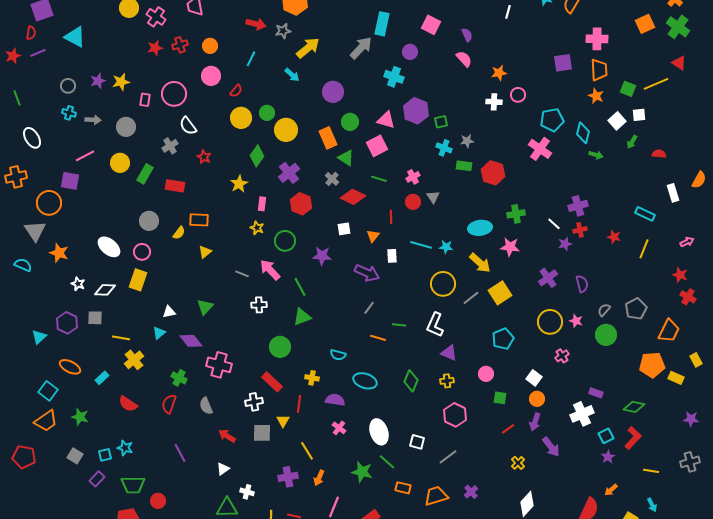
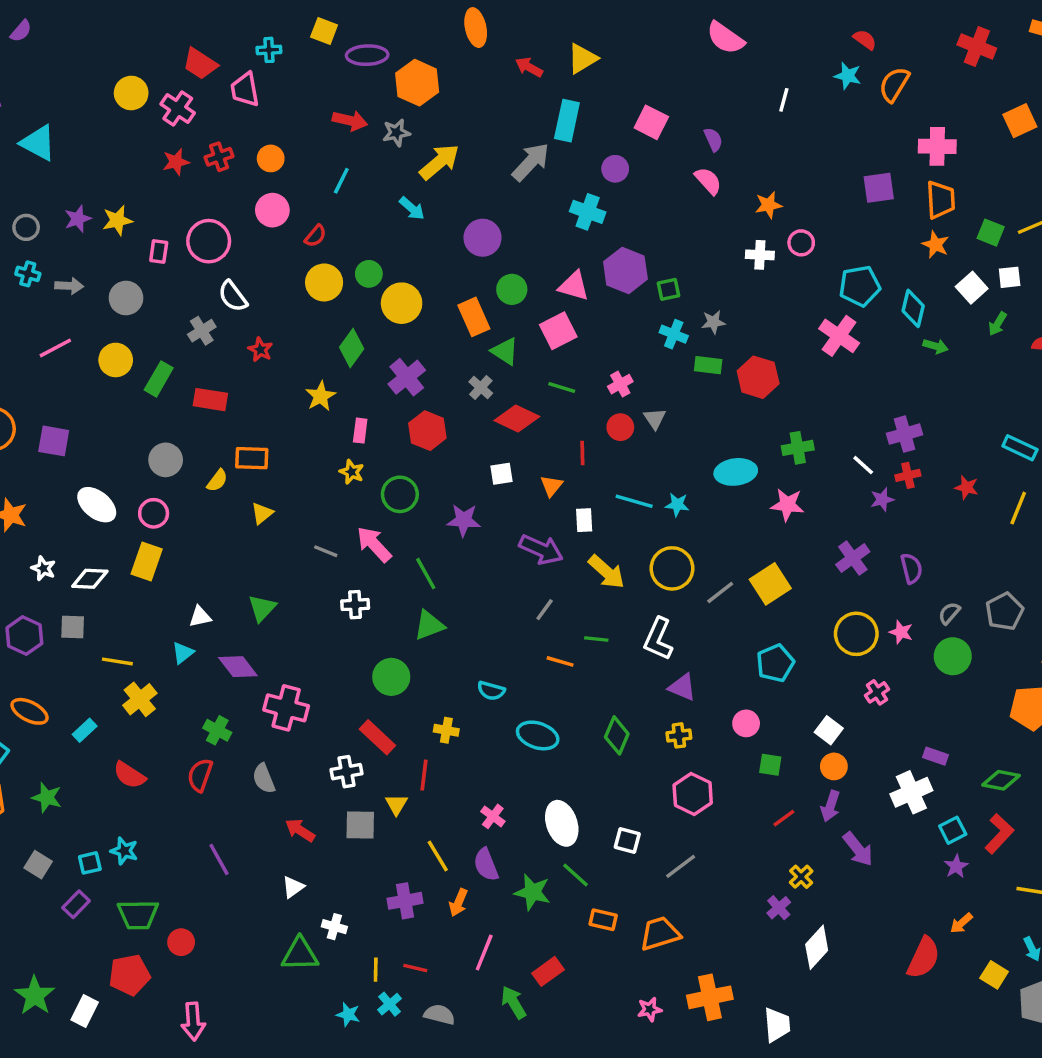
purple square: (70, 181) -> (54, 441), moved
yellow arrow: (480, 263) -> (607, 572), moved
purple semicircle: (335, 400) -> (486, 865), moved, turned -120
purple cross: (471, 492) -> (779, 908), moved

